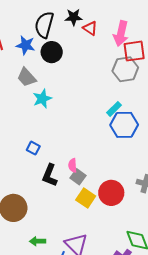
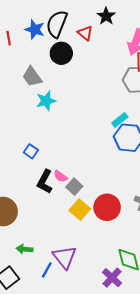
black star: (74, 17) -> (106, 16), moved, turned 30
red triangle: (90, 28) -> (85, 33), moved
blue star: (26, 45) -> (35, 29), moved
pink semicircle: (73, 165) -> (60, 176), moved, turned -56

